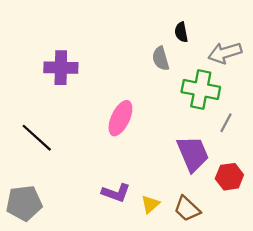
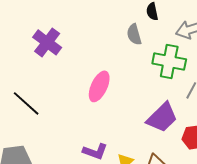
purple cross: (61, 68) -> (47, 42), turned 36
purple trapezoid: (193, 154) -> (162, 117), turned 68

